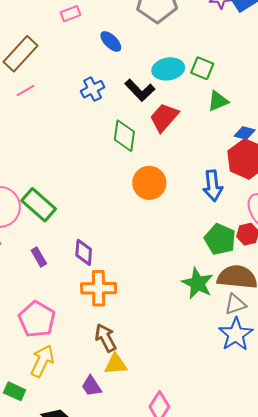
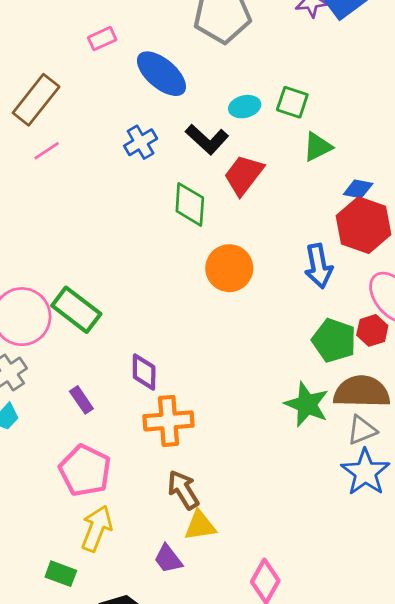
blue ellipse: (111, 41) -> (161, 74), size x1.6
cyan ellipse: (168, 69) -> (245, 107), size x0.7
purple rectangle: (39, 257) -> (81, 400), moved

